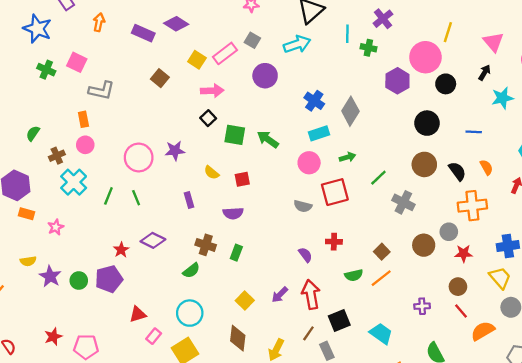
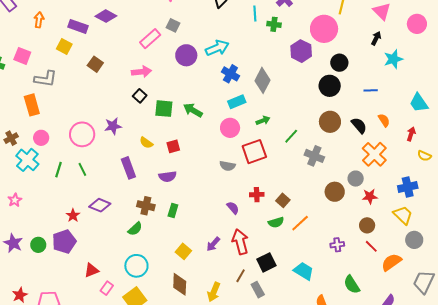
cyan arrow: (297, 44) -> (217, 48), moved
yellow square: (197, 60) -> (64, 47), moved
black circle: (446, 84) -> (339, 63), moved
orange rectangle: (83, 119) -> (32, 105), size x1.5
pink circle: (85, 145) -> (41, 138), moved
purple rectangle: (189, 200) -> (128, 168), size x1.5
orange cross: (472, 206) -> (374, 154), turned -35
brown square: (382, 252) -> (283, 200), moved

